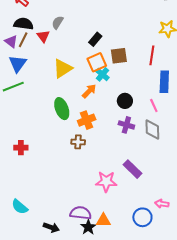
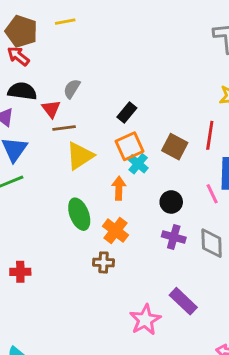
brown line: (23, 40) -> (64, 128), moved, turned 56
brown square: (119, 56) -> (175, 147), moved, turned 36
orange arrow: (89, 91) -> (119, 188), turned -42
pink line: (154, 105) -> (212, 194), moved
orange cross: (87, 120) -> (115, 231), turned -30
pink star: (106, 182) -> (145, 320), turned -30

